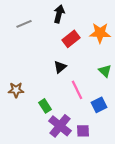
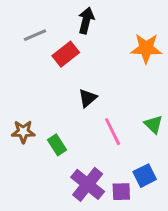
red rectangle: (71, 39) -> (66, 54), moved
green triangle: (105, 71) -> (153, 124), moved
blue square: (99, 105) -> (145, 176), moved
green rectangle: (45, 106) -> (57, 145), moved

